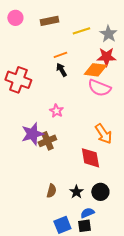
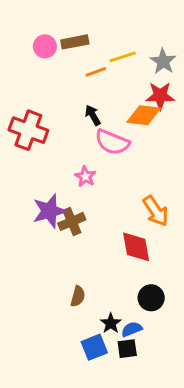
pink circle: (15, 18) -> (45, 46), moved
orange line: (60, 55) -> (96, 72), moved
pink semicircle: (99, 88) -> (112, 142), moved
black star: (76, 192) -> (111, 323), moved

